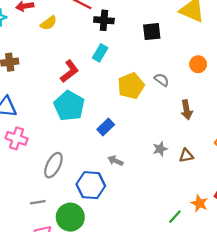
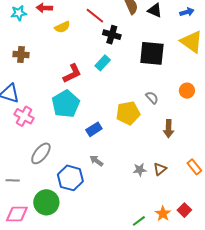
black square: (152, 32) -> (152, 53), size x1.5
yellow pentagon: (131, 86) -> (128, 113), moved
pink cross: (16, 138) -> (24, 116), moved
gray star: (160, 149) -> (140, 170), moved
brown triangle: (186, 156) -> (160, 169), turned -40
gray line: (38, 202) -> (13, 180), moved

